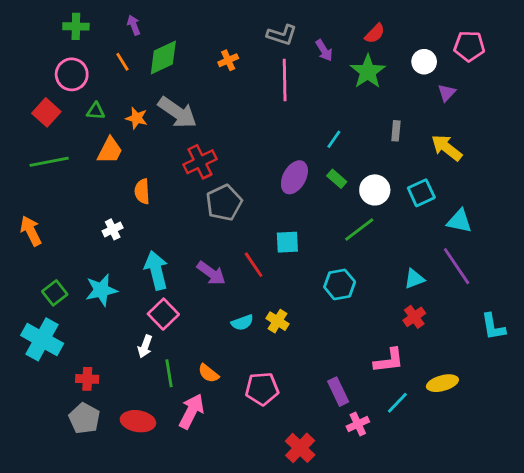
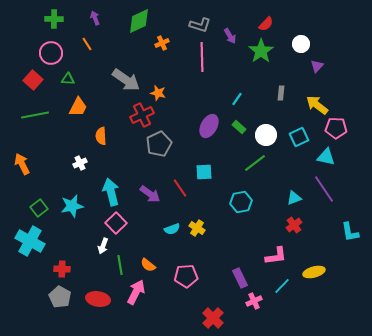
pink pentagon: (469, 46) -> (336, 128), moved
green diamond: (163, 57) -> (139, 21), moved
orange star: (137, 118) -> (158, 93), moved

